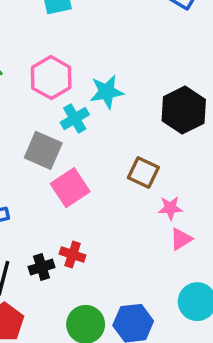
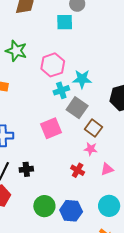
gray square: (43, 150) -> (77, 108), moved
pink star: (170, 208) -> (91, 149), moved
red cross: (73, 255) -> (78, 170), moved

